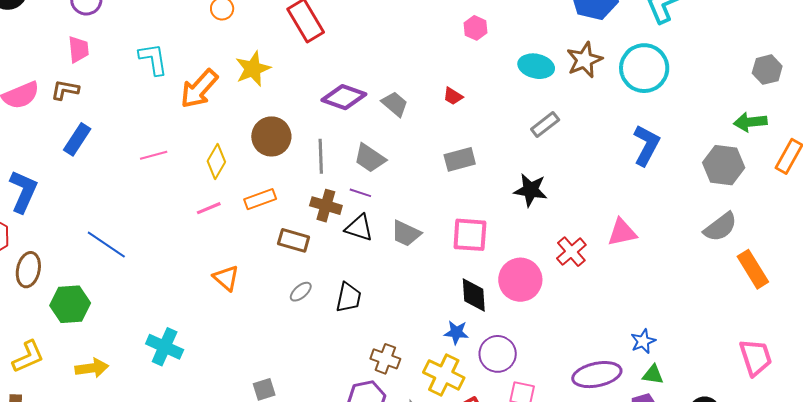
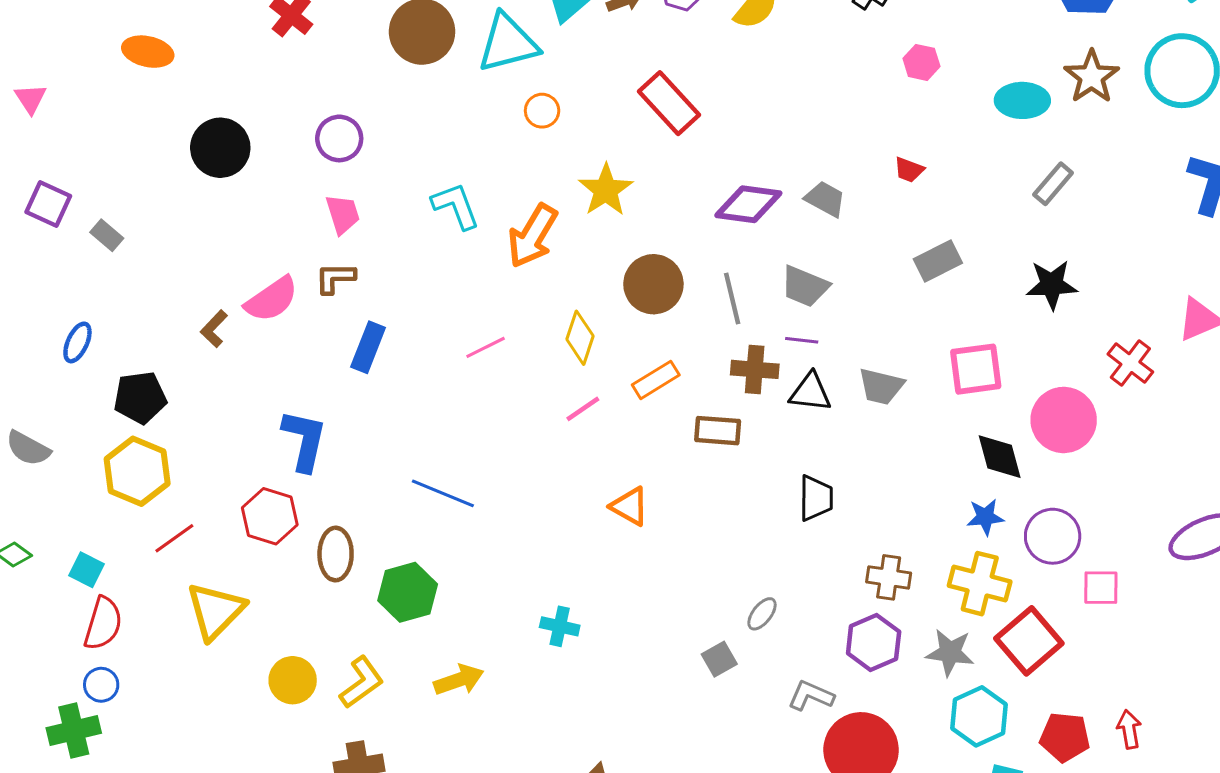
gray ellipse: (301, 292) -> (762, 614), moved
cyan cross: (165, 347) -> (560, 626), size x0.7

